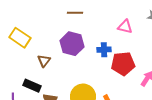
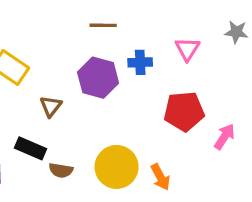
pink triangle: (125, 27) -> (187, 49), turned 49
blue cross: (104, 50) -> (140, 62), moved

